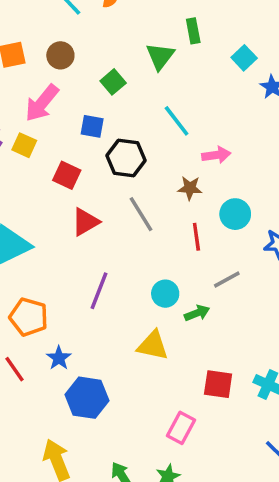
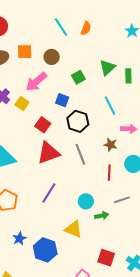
green rectangle: (193, 31) -> (128, 76), moved
red triangle: (85, 222) -> (48, 153), size x1.4
blue star: (59, 358) -> (19, 239), moved
blue hexagon: (87, 398) -> (45, 250), moved

